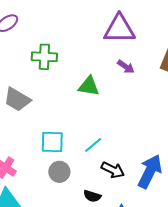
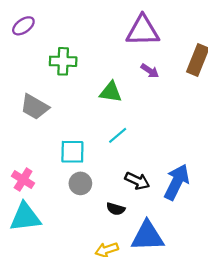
cyan line: (93, 145) -> (118, 135), moved

